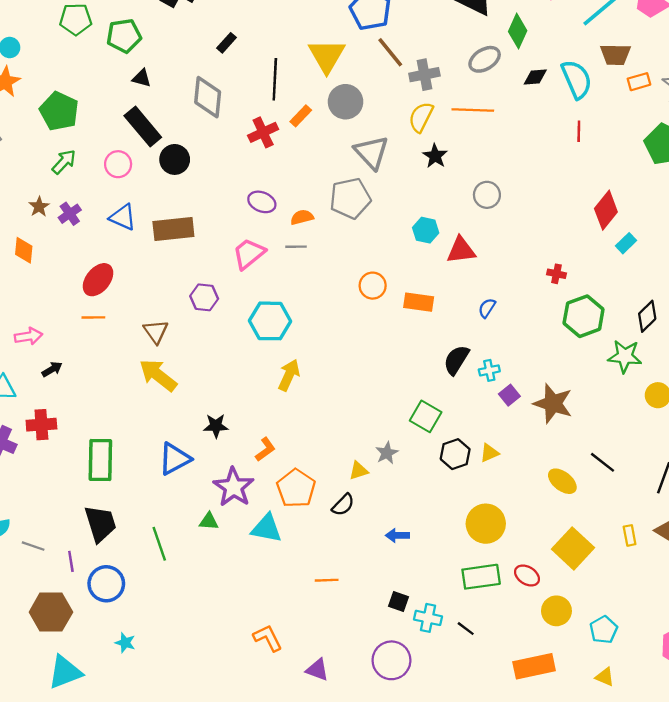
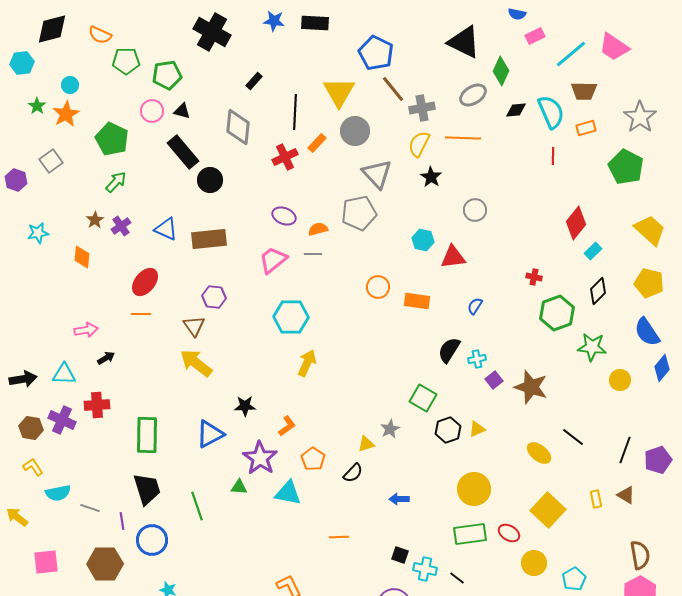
orange rectangle: (639, 82) -> (586, 128), moved
pink circle: (118, 164) -> (152, 111), moved
purple hexagon: (204, 297) -> (214, 297), moved
black diamond: (647, 316) -> (598, 291), moved
orange pentagon: (296, 488) -> (313, 459), size x0.7

